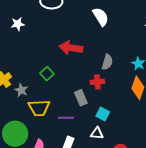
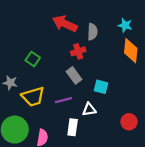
red arrow: (71, 48) -> (65, 24), moved, turned 30
red cross: (97, 82) -> (78, 51), moved
white triangle: (97, 133) -> (89, 109), moved

